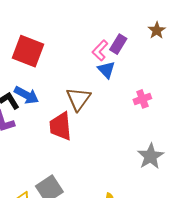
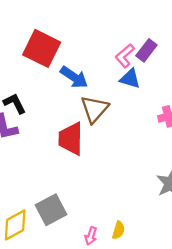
blue triangle: (106, 70) -> (130, 79), turned -36
blue arrow: (26, 95) -> (74, 77), moved

